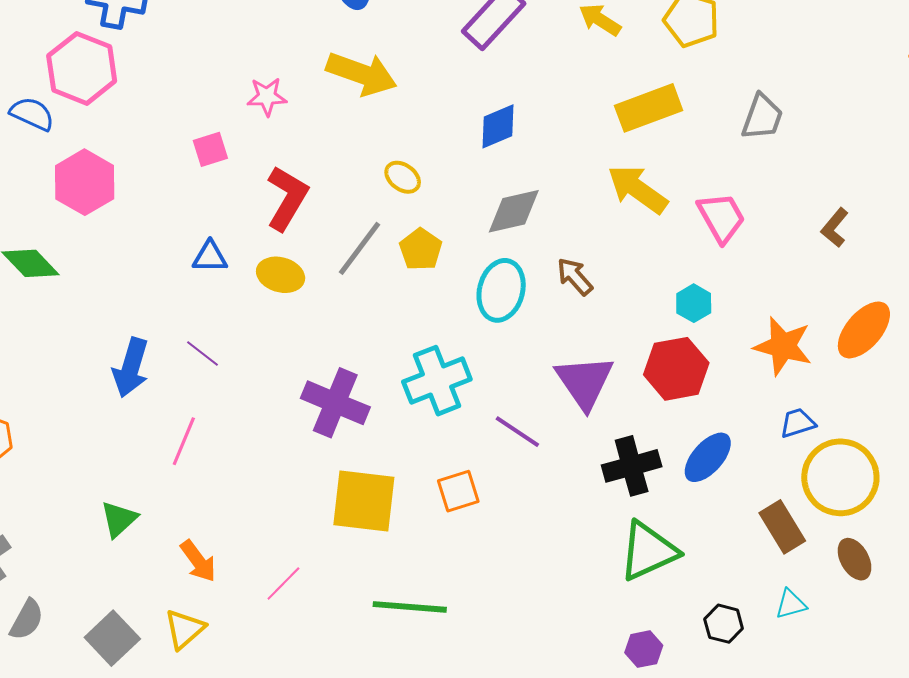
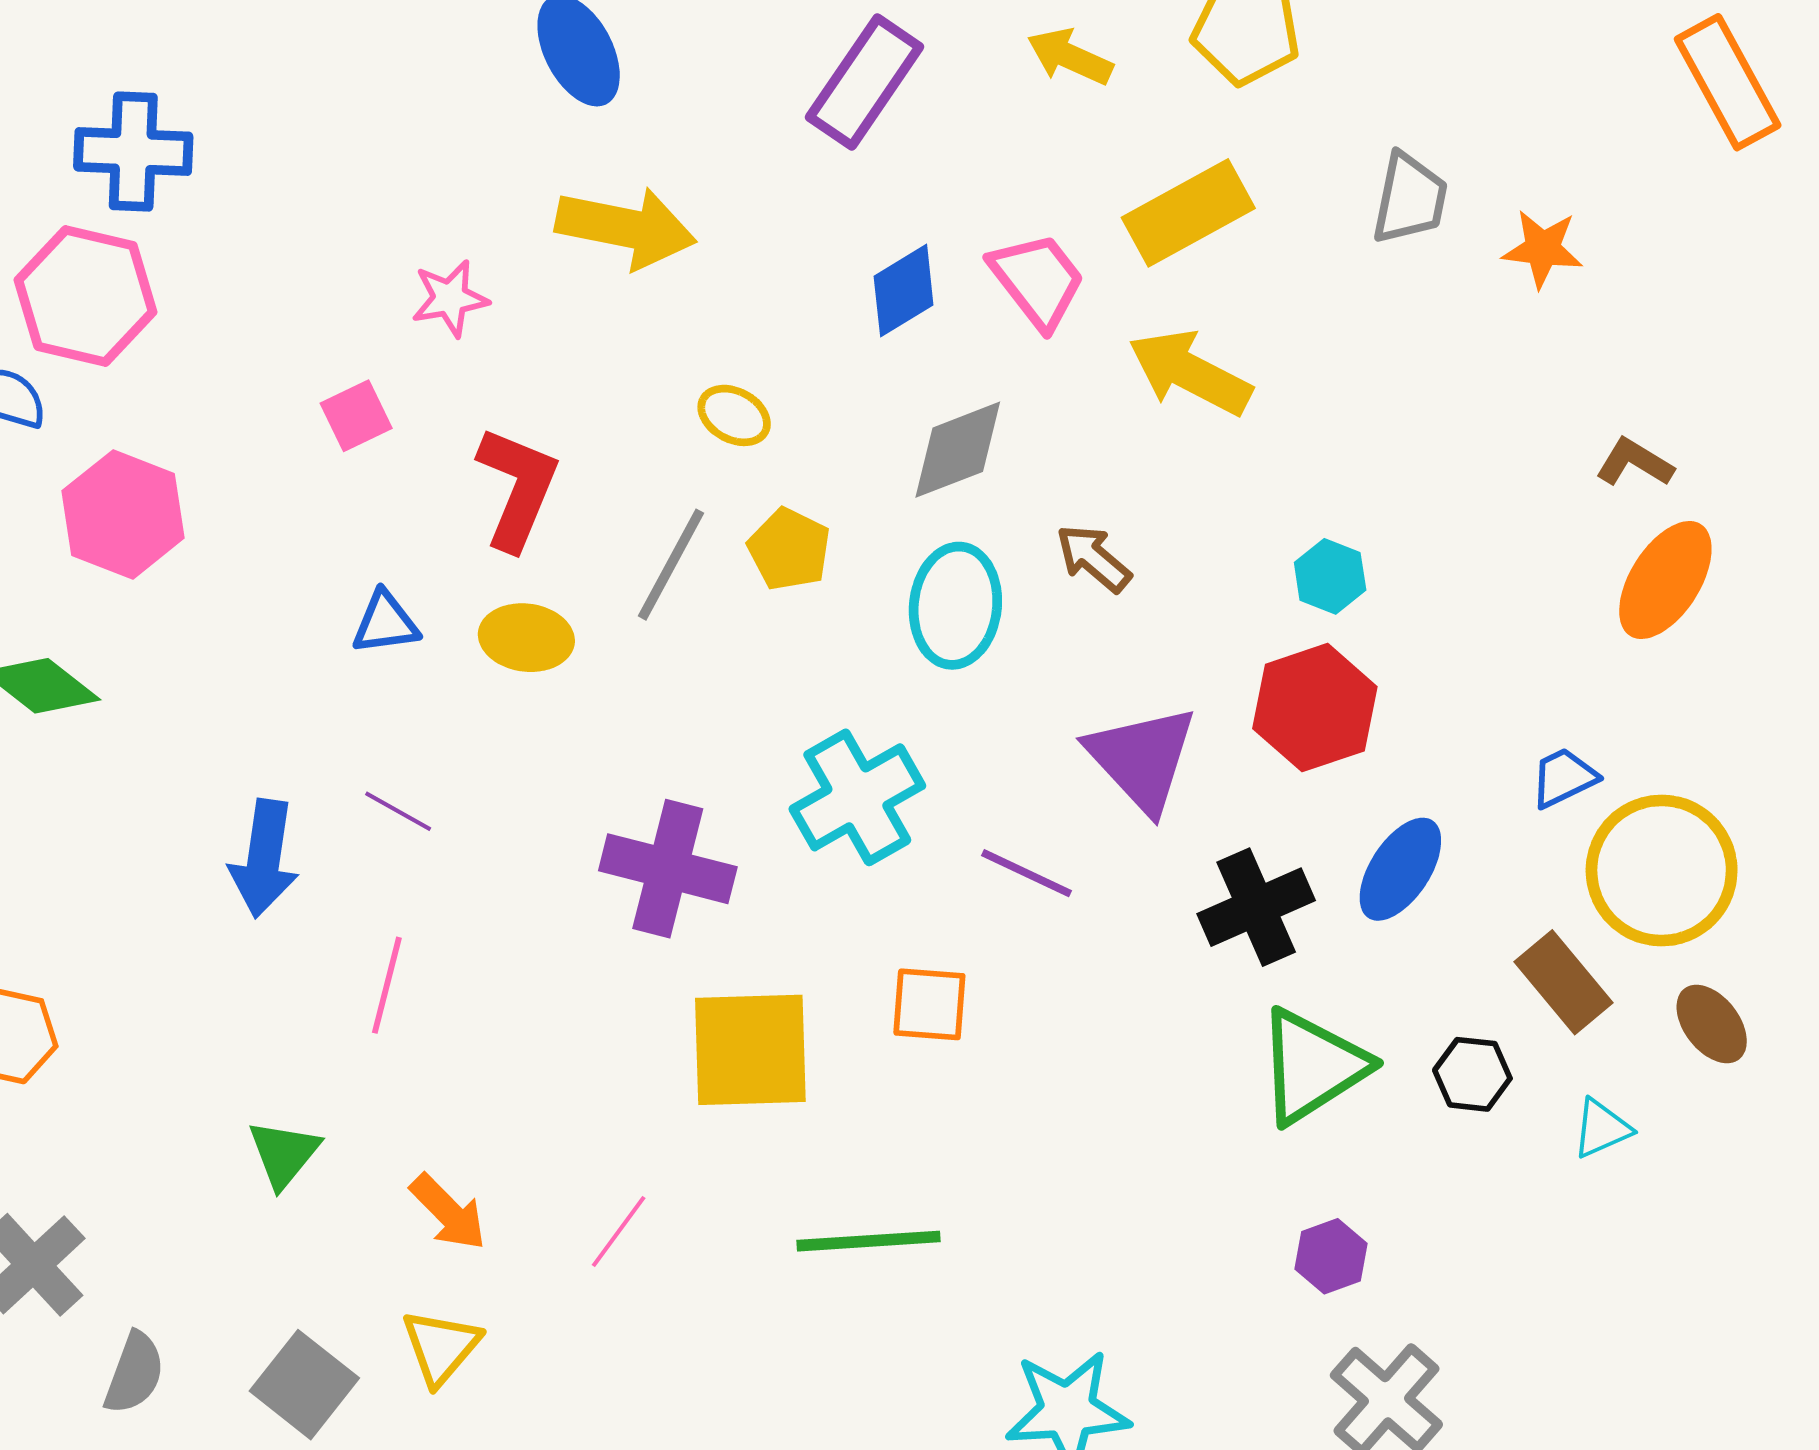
pink trapezoid: (721, 218) -> (1038, 280), moved
brown L-shape: (835, 228) -> (1635, 463), moved, turned 90
orange star: (783, 346) -> (1543, 249), moved, size x0.7
orange square: (458, 491) -> (929, 1004), turned 30
black hexagon: (724, 624) -> (1472, 1074), moved

